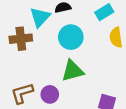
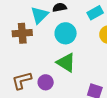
green triangle: (73, 71) -> (66, 63), turned 45

